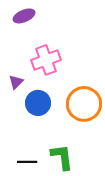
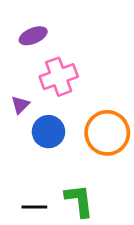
purple ellipse: (24, 16) -> (33, 36), moved

